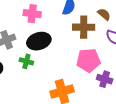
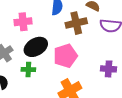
pink pentagon: (88, 60) -> (65, 56), moved

